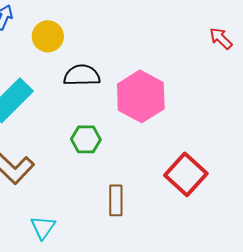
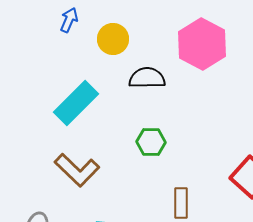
pink hexagon: (141, 96) -> (202, 44), moved

